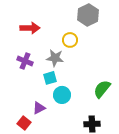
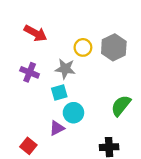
gray hexagon: (88, 15) -> (114, 47), moved
red arrow: (30, 28) -> (36, 33), turned 30
purple triangle: (39, 108) -> (57, 128), moved

